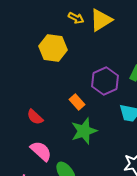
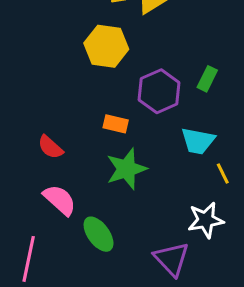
yellow hexagon: (53, 48) -> (106, 46), moved
orange rectangle: (77, 102) -> (116, 124), turned -35

